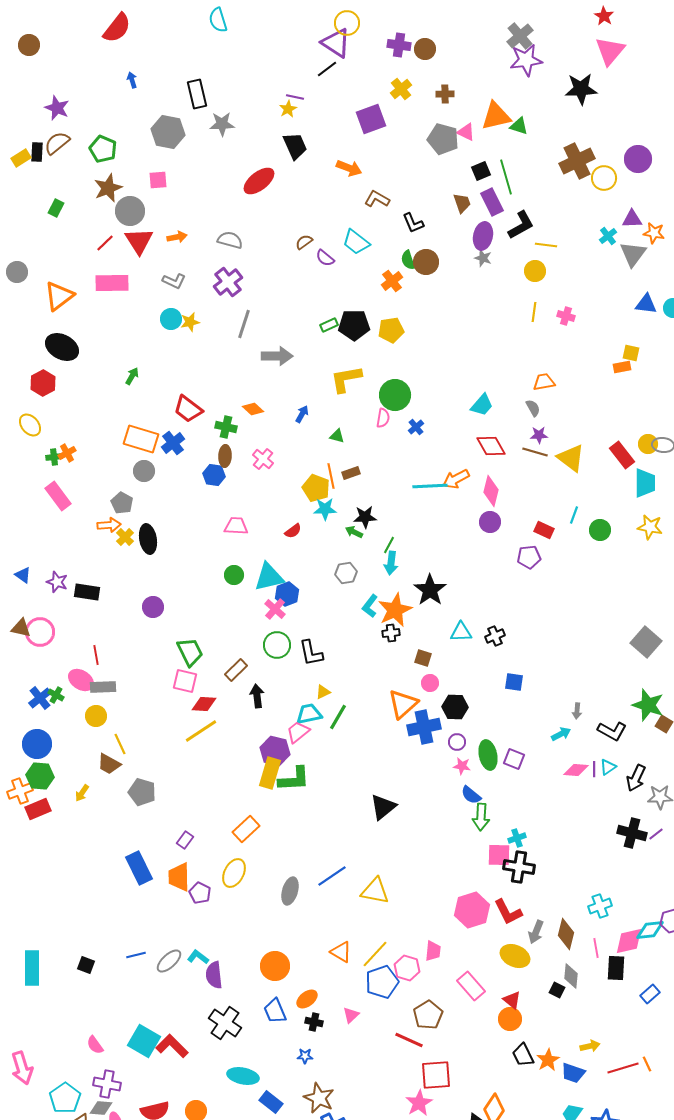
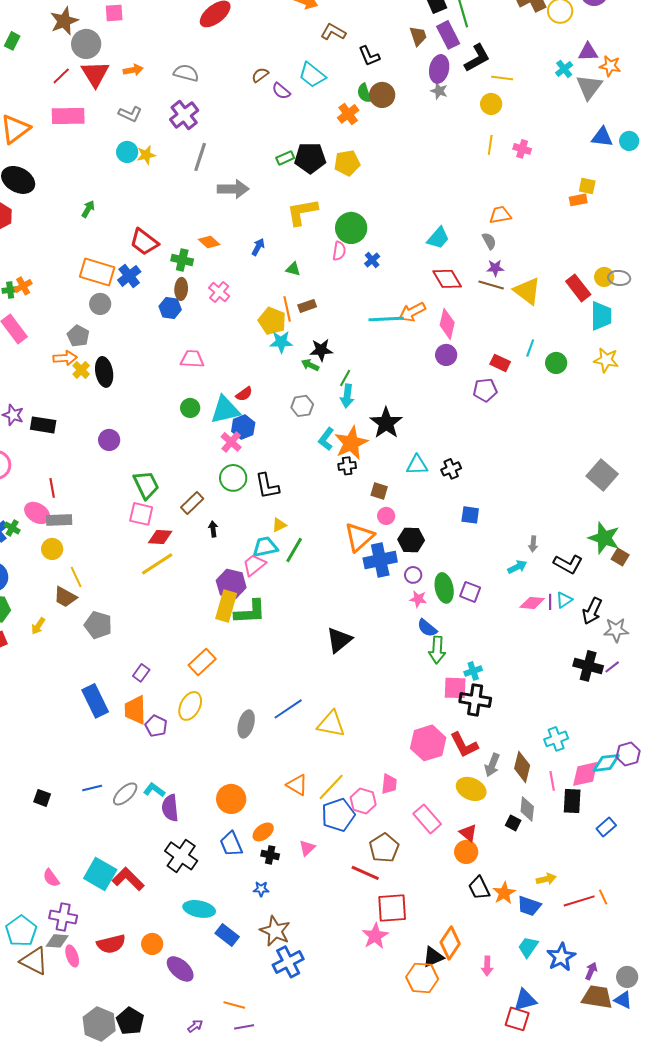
red semicircle: (293, 531) -> (244, 394), moved
black arrow: (257, 696) -> (213, 529), size x0.7

